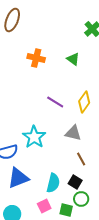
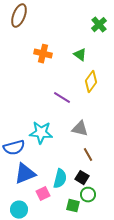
yellow diamond: (84, 102) -> (91, 82), moved
cyan star: (34, 137) -> (41, 133), turned -30
pink square: (44, 206) -> (43, 194), moved

